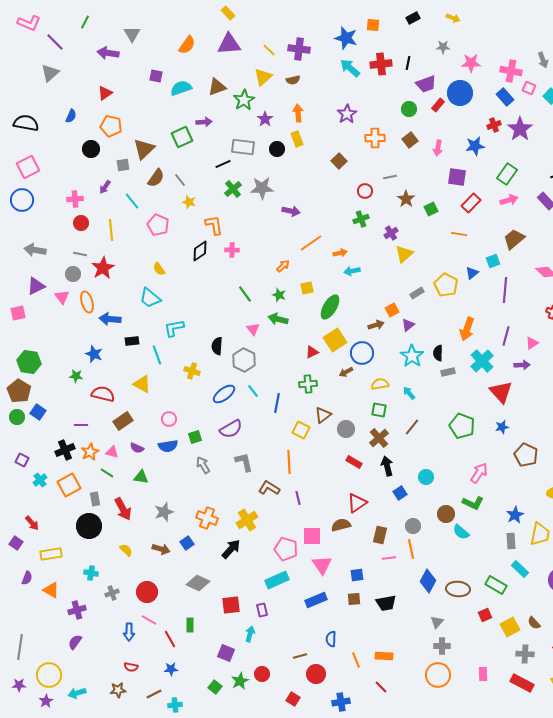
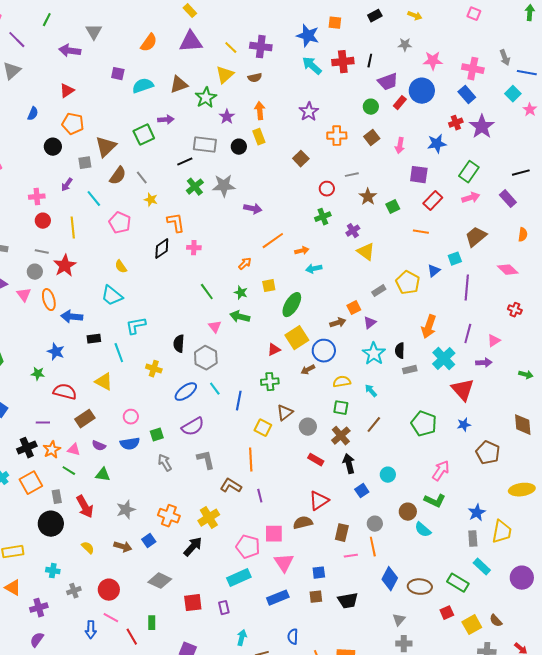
pink square: (529, 88) -> (474, 14), moved
yellow triangle: (404, 254) -> (366, 252), turned -42
cyan arrow: (250, 634) -> (242, 638), moved

